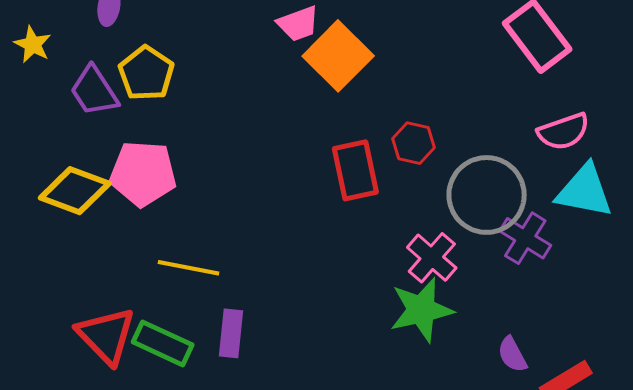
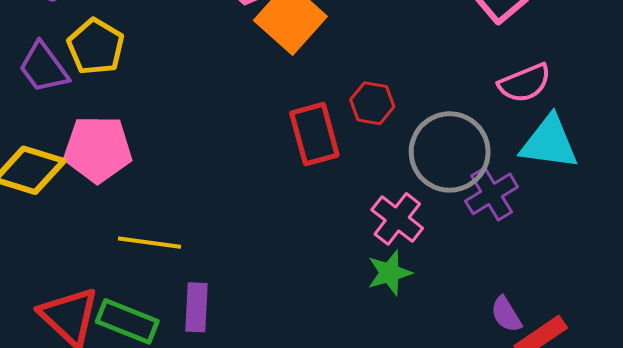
purple cross: (525, 238) -> (492, 194), turned 30
green star: (421, 310) -> (389, 273), size x0.7
purple semicircle: (512, 354) -> (506, 314), moved

